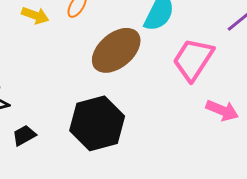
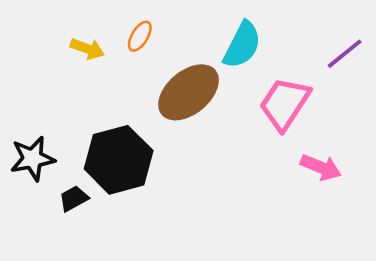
black hexagon: (97, 123) -> (119, 160), moved

